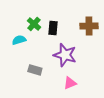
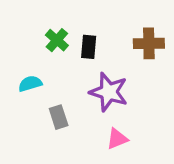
cyan semicircle: (19, 40) -> (30, 84), moved
gray rectangle: (35, 70) -> (59, 117), turned 56

